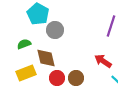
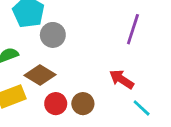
brown diamond: (46, 58) -> (40, 75), turned -45

